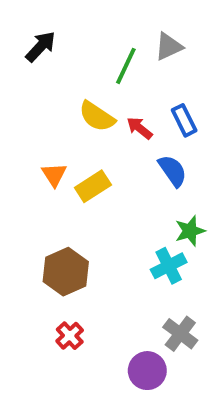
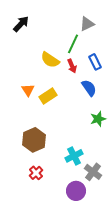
green line: (126, 66) -> (73, 44), moved
red arrow: (140, 128) -> (72, 66), turned -152
cyan cross: (169, 266) -> (74, 156), moved

